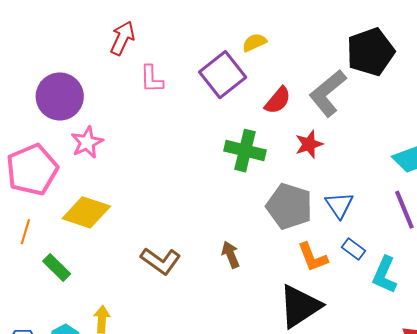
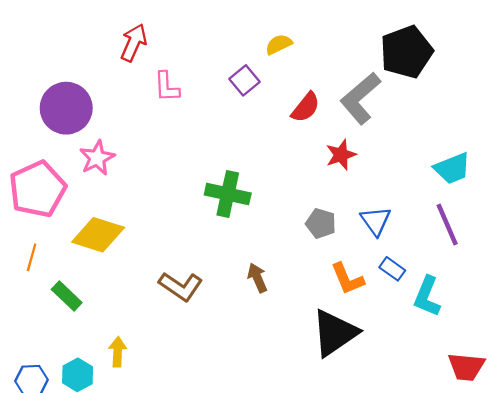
purple square: (223, 75) -> (245, 80), size x0.6
green cross: (245, 151) -> (228, 194), moved
gray pentagon: (289, 206) -> (321, 223), size x0.6

